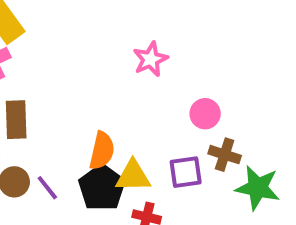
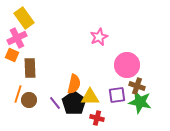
pink circle: (205, 114) -> (127, 65), size x1.6
purple line: (47, 188) -> (55, 103), moved
green star: (258, 188) -> (140, 102), moved

